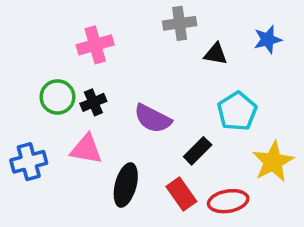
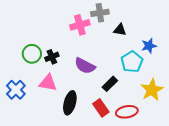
blue star: (268, 40) -> (149, 46), moved
pink cross: (95, 45) -> (80, 25), moved
blue cross: (29, 162) -> (16, 90), turned -30

